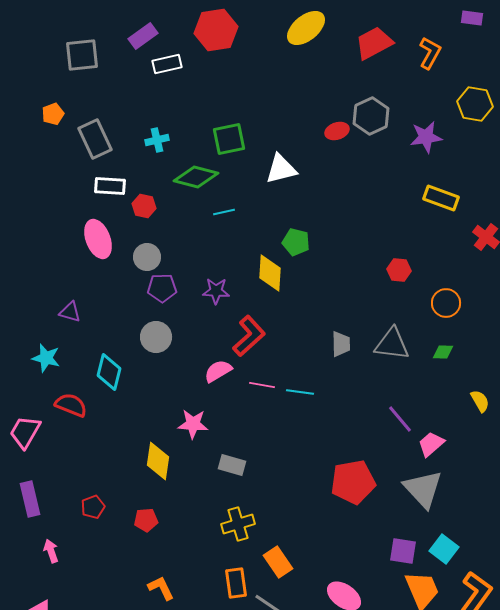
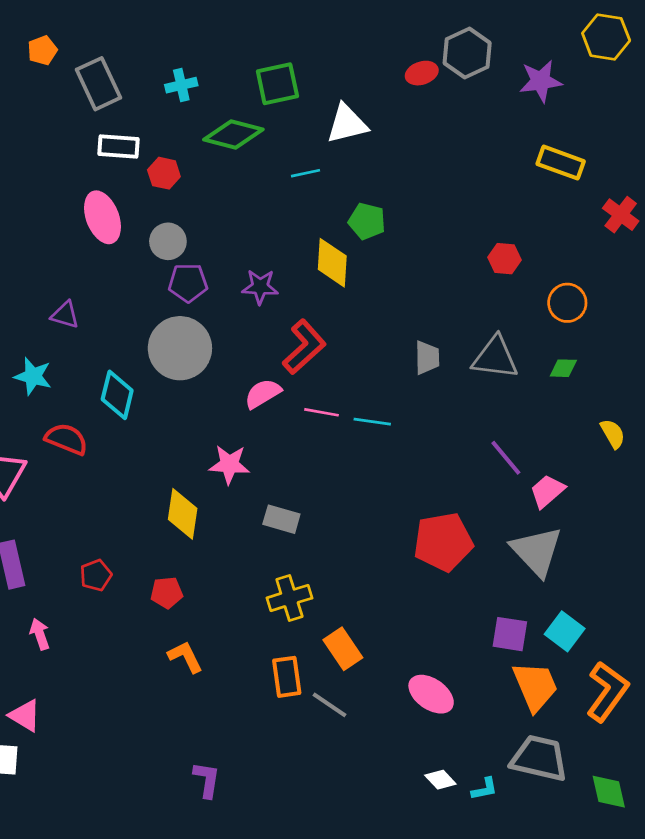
cyan line: (224, 212) -> (306, 173), moved
gray circle: (156, 337) -> (180, 348), size x1.5
orange L-shape: (161, 588) -> (185, 657), moved

